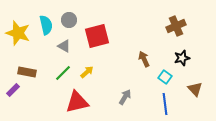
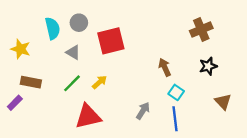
yellow star: (18, 33) -> (21, 49), moved, size x0.7
cyan square: (165, 77) -> (176, 92), moved
blue line: (165, 104) -> (175, 119), moved

